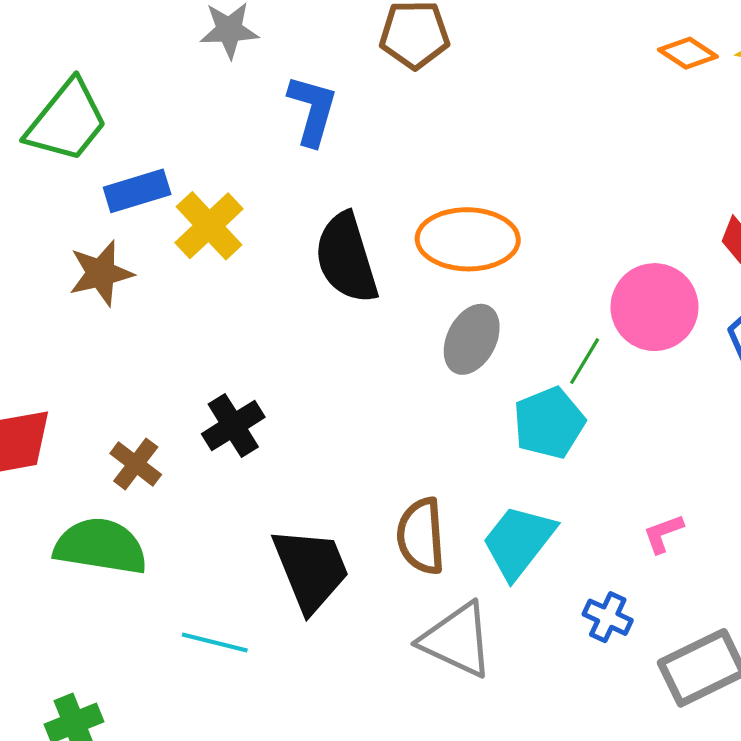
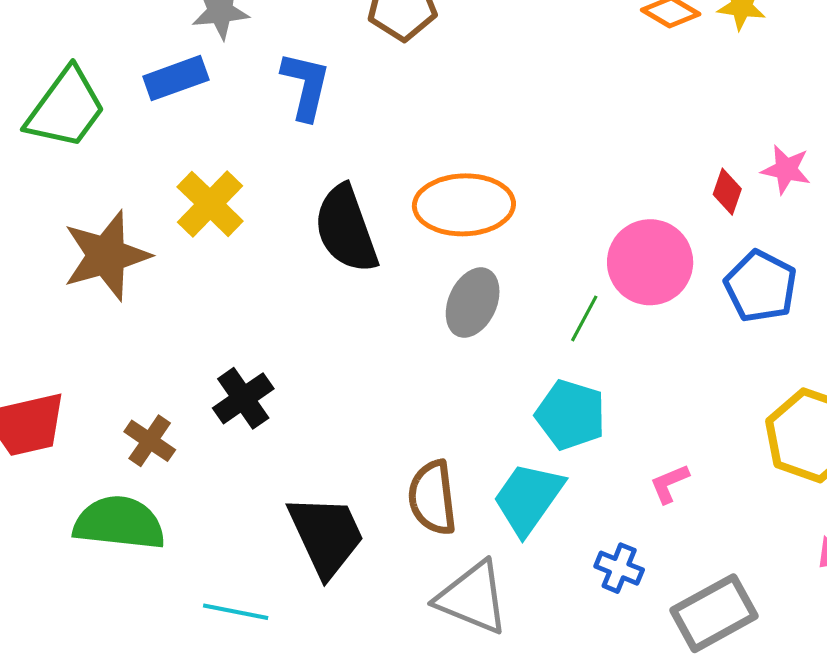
blue rectangle: (137, 191) -> (176, 78), moved
brown star: (101, 273) -> (106, 256), size x1.4
cyan pentagon: (549, 423) -> (571, 415), moved, turned -30

